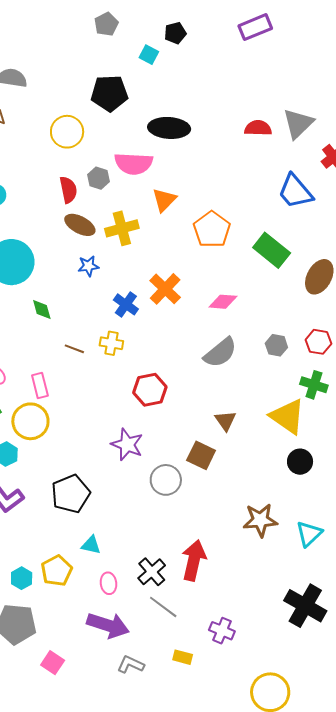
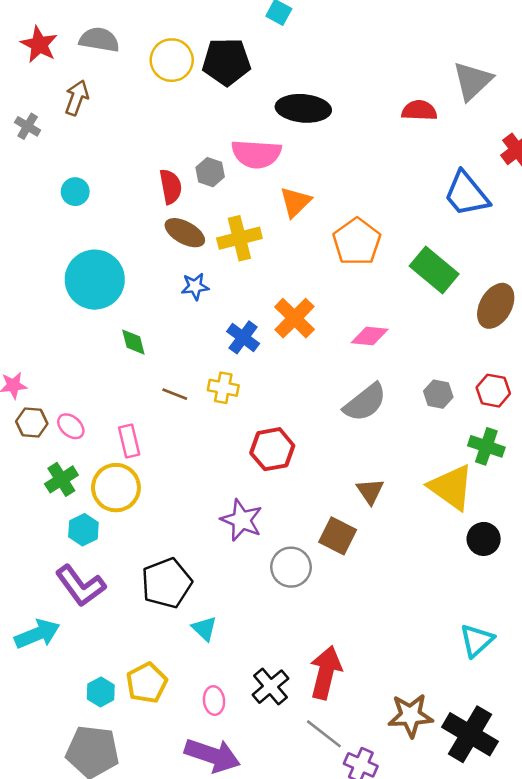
gray triangle: (298, 124) -> (472, 81), moved
yellow circle: (67, 132) -> (172, 60), moved
black circle: (300, 462) -> (484, 539), moved
brown star: (260, 520) -> (411, 715), moved
cyan triangle: (91, 545) -> (204, 628), moved, turned 30
gray line: (163, 607) -> (324, 734), moved

